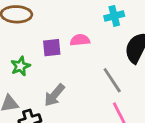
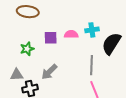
cyan cross: (114, 16) -> (92, 30), moved
gray line: (112, 80) -> (91, 65), turned 30

